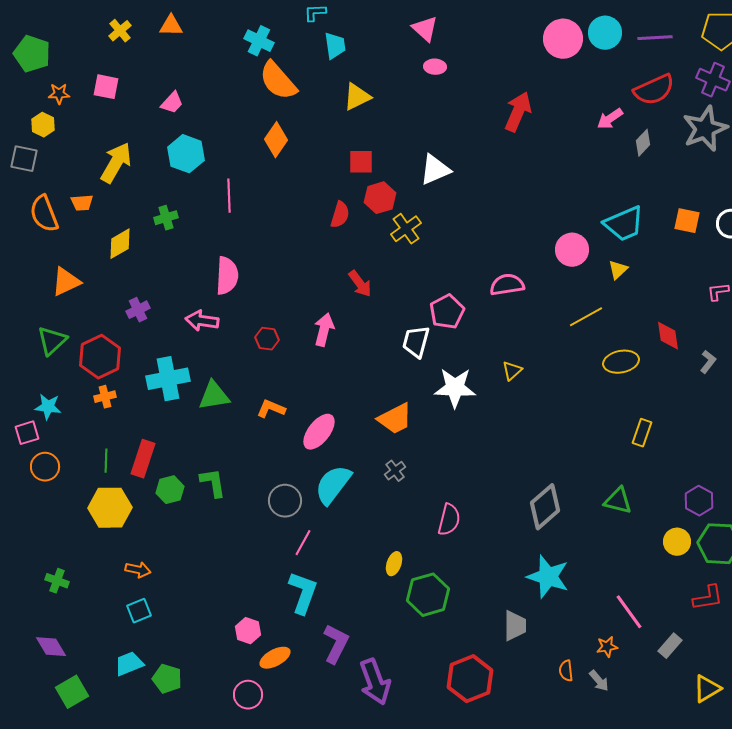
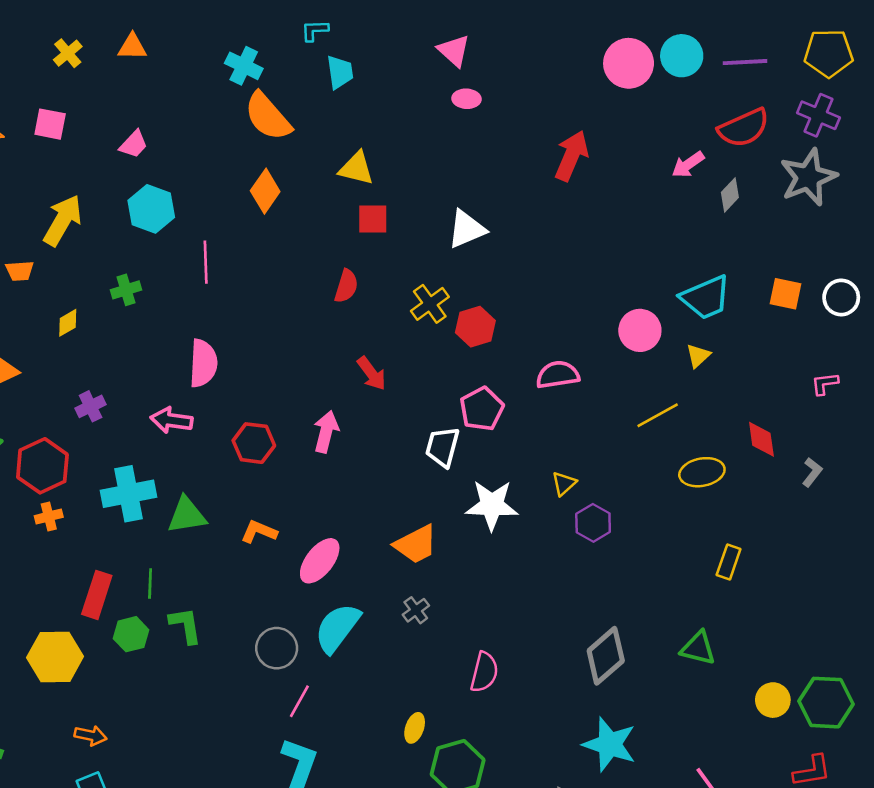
yellow triangle: (357, 97) -> (356, 168), moved, turned 40
red hexagon: (380, 198) -> (475, 327), moved
yellow diamond: (120, 244) -> (68, 323), size x0.7
red hexagon: (267, 339) -> (254, 443), size x1.4
green line: (106, 461) -> (150, 584), moved
purple hexagon: (699, 501) -> (593, 523), moved

